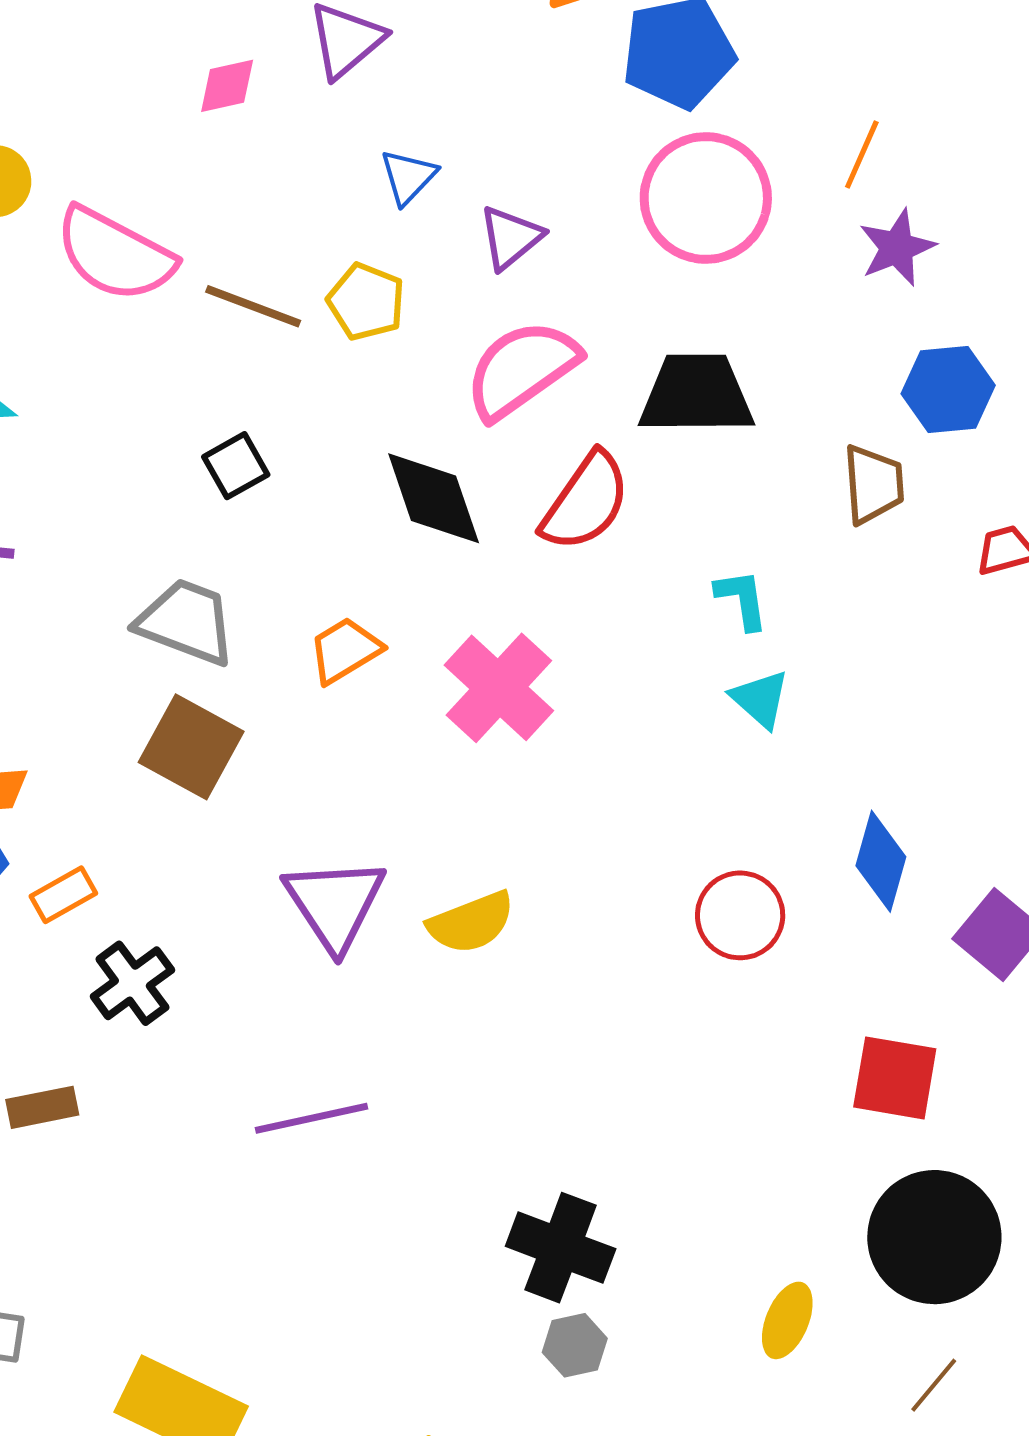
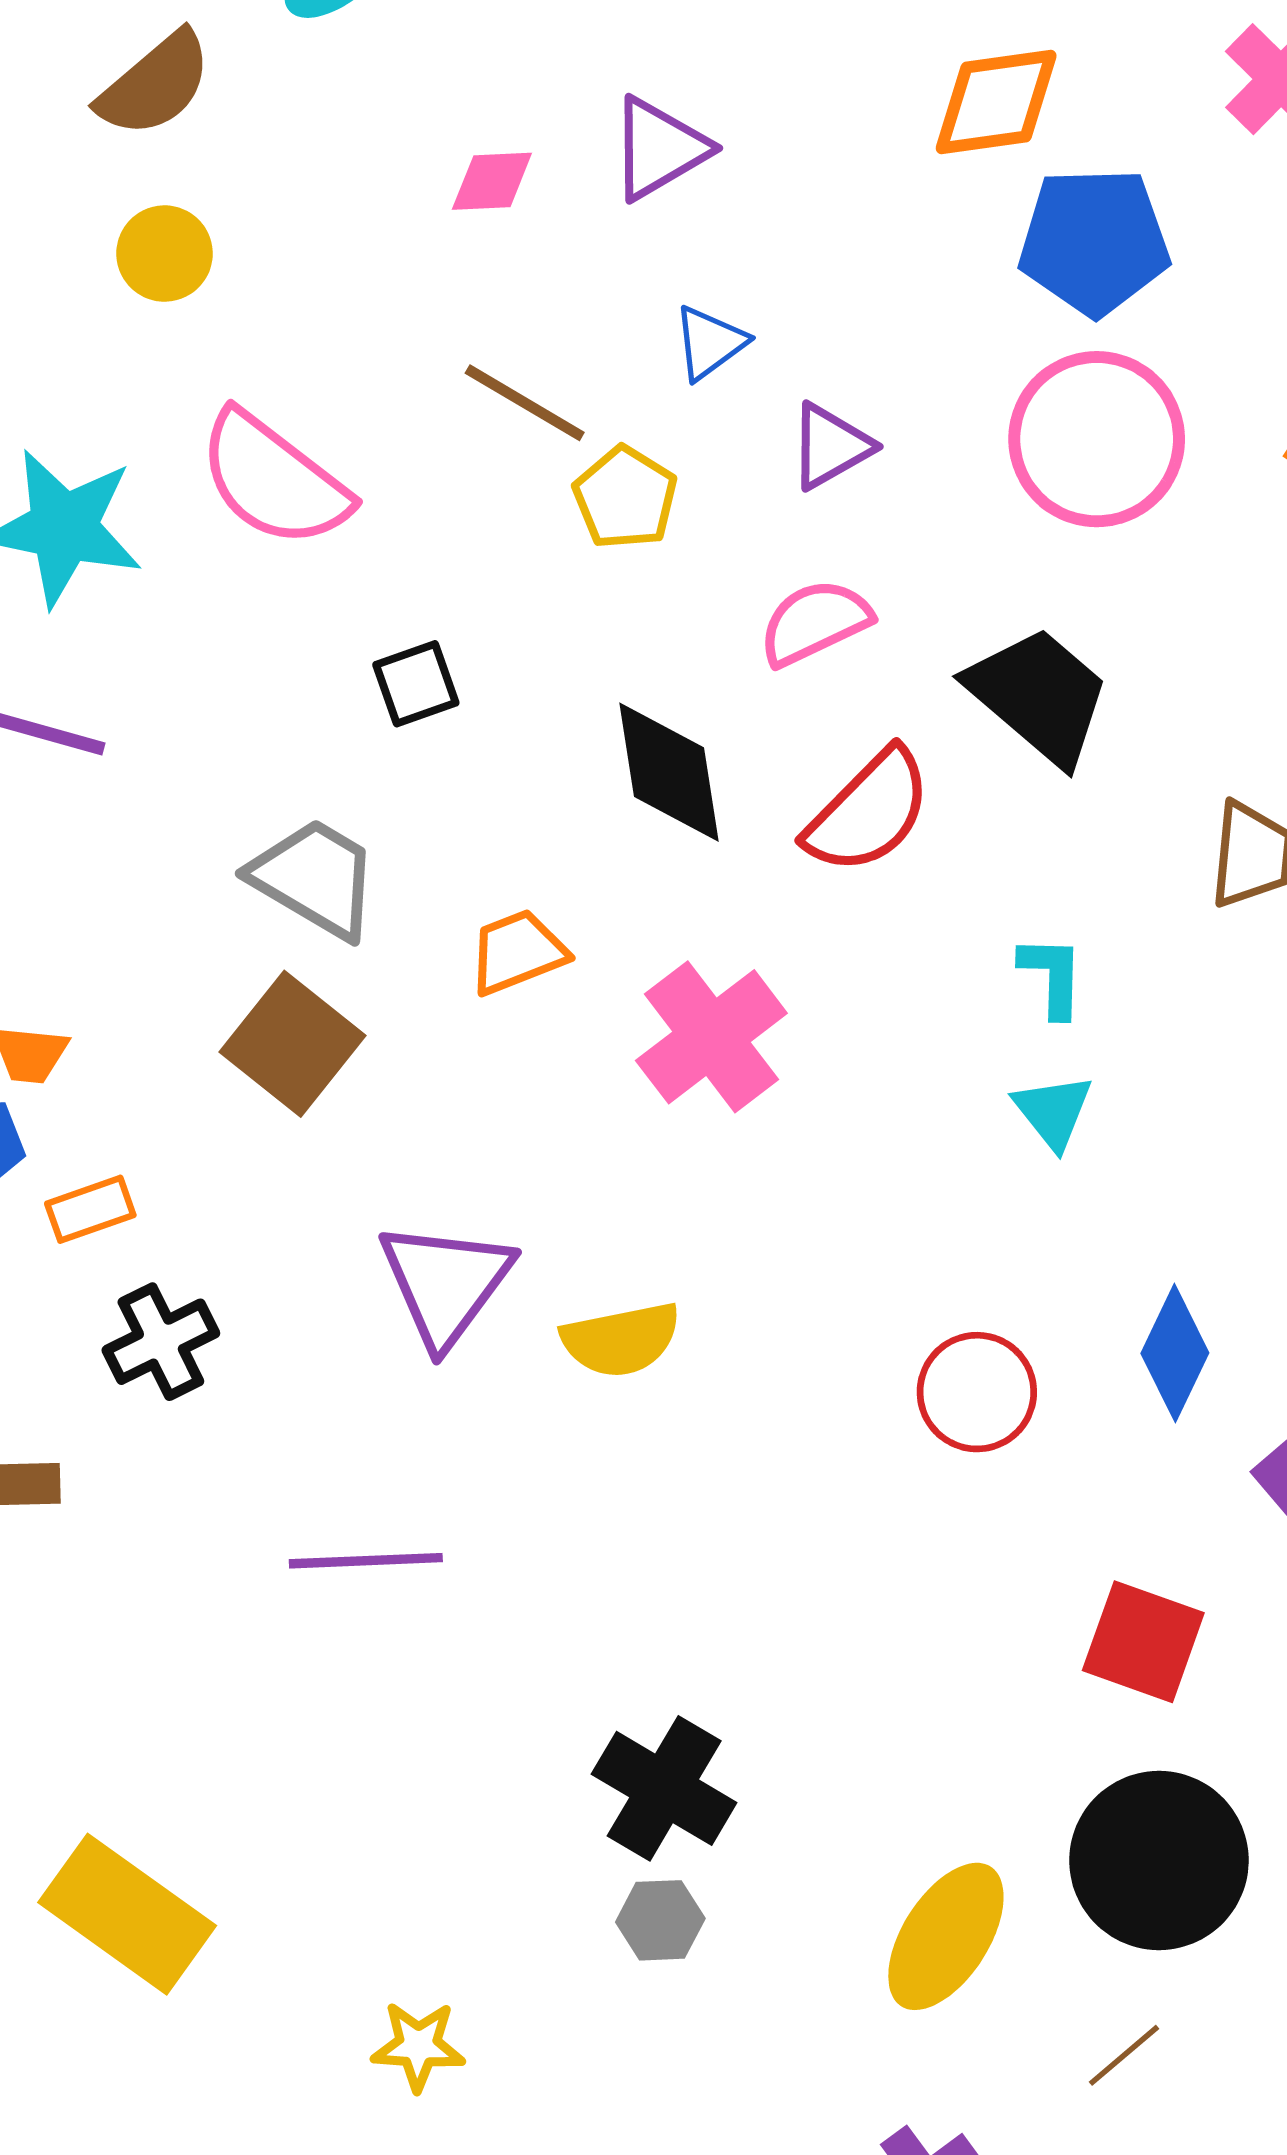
pink semicircle: (115, 254) -> (274, 480), moved
brown line: (253, 306) -> (525, 403), moved
pink semicircle: (522, 369) -> (815, 622), size x0.7
black trapezoid: (696, 394) -> (1039, 695), turned 31
yellow ellipse: (787, 1320) -> (946, 1936), size x1.5

